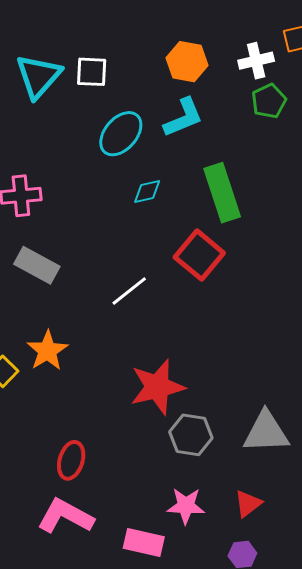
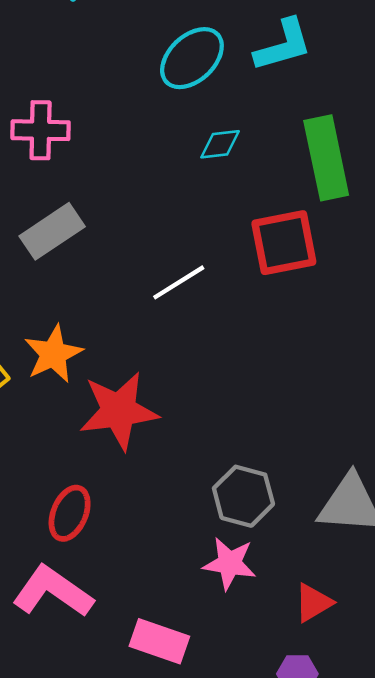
red square: (199, 255) -> (284, 243), turned 33
gray rectangle: (37, 265) -> (52, 231), turned -69
red star: (157, 387) -> (119, 411), moved
pink star: (186, 506) -> (230, 563), moved

